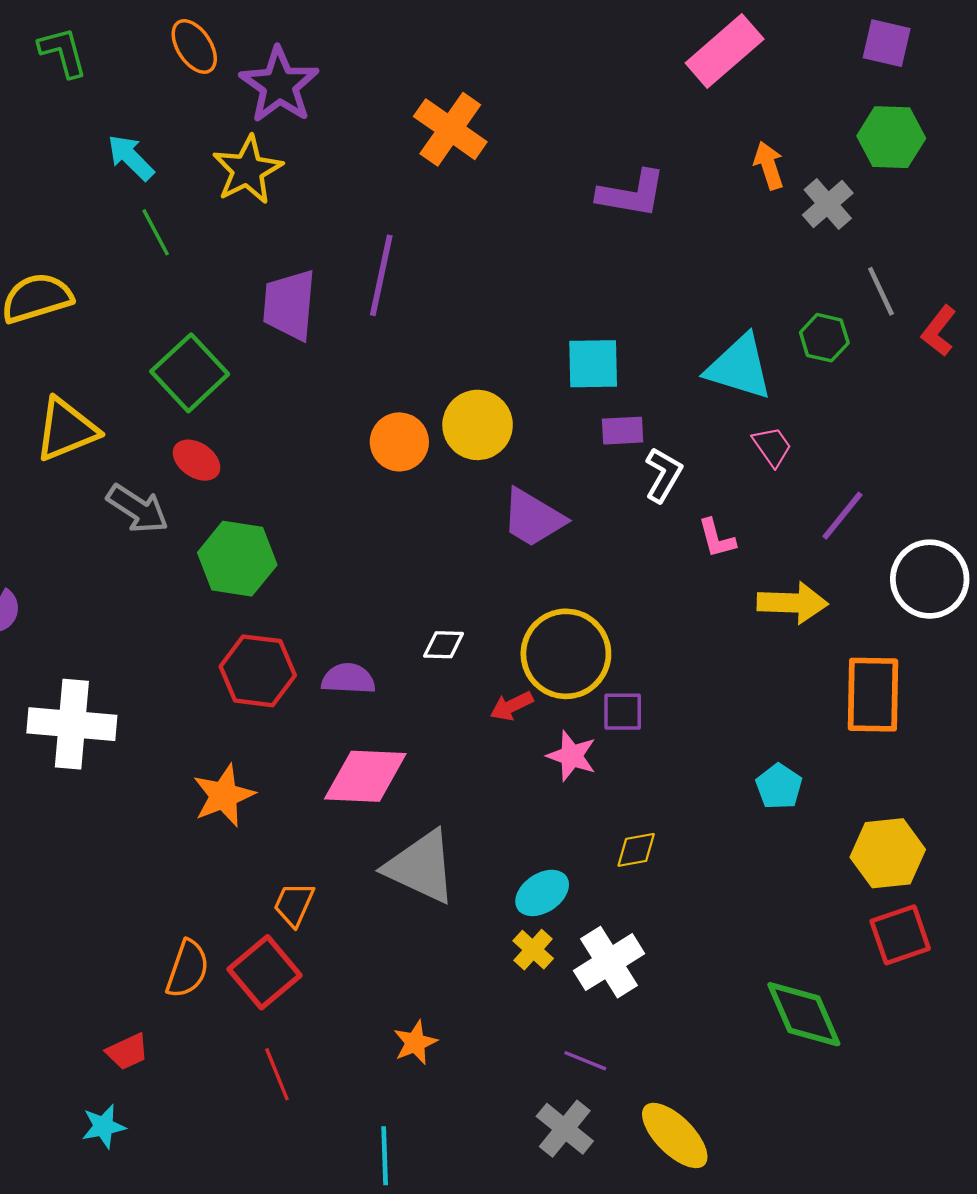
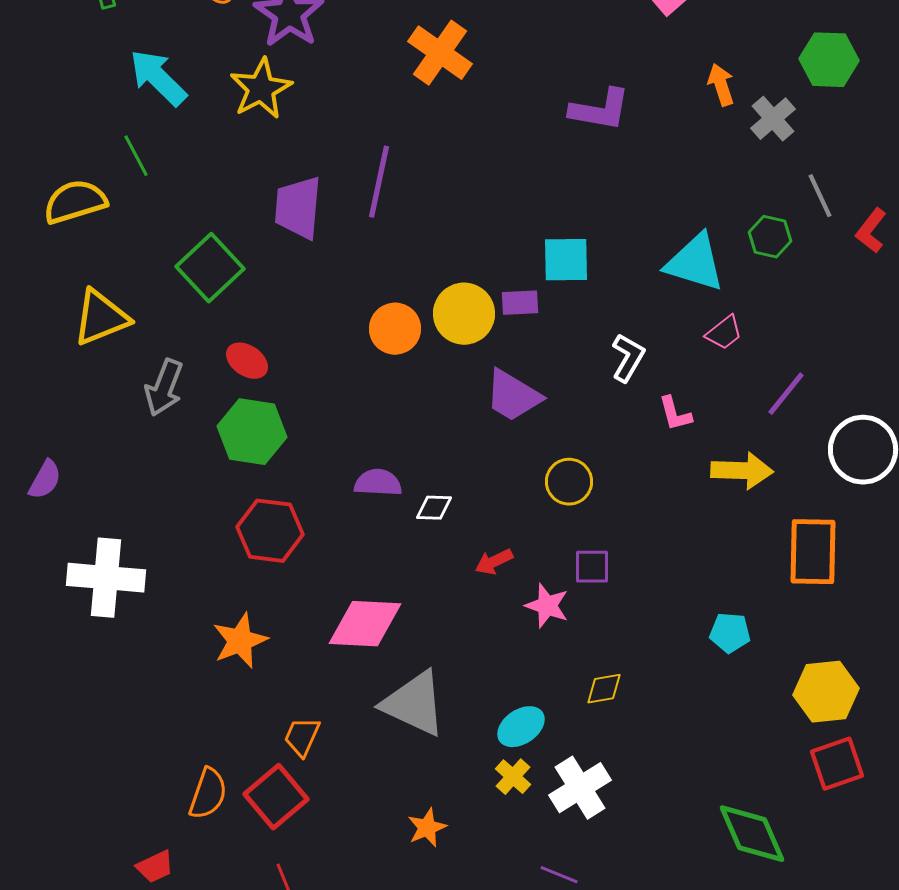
cyan arrow: (131, 158) -> (158, 78), size x1.4
green line: (156, 232) -> (136, 156), moved
purple rectangle: (623, 431) -> (520, 303), moved
pink trapezoid: (772, 446) -> (724, 333), turned 87
red ellipse: (196, 460) -> (247, 361), moved
gray arrow: (138, 509) -> (164, 388), turned 78
yellow circle: (566, 654) -> (569, 482), moved, size x0.6
purple semicircle: (348, 679) -> (378, 483), moved
cyan pentagon: (779, 786) -> (730, 633), turned -30
orange star: (415, 1043) -> (427, 828), moved

